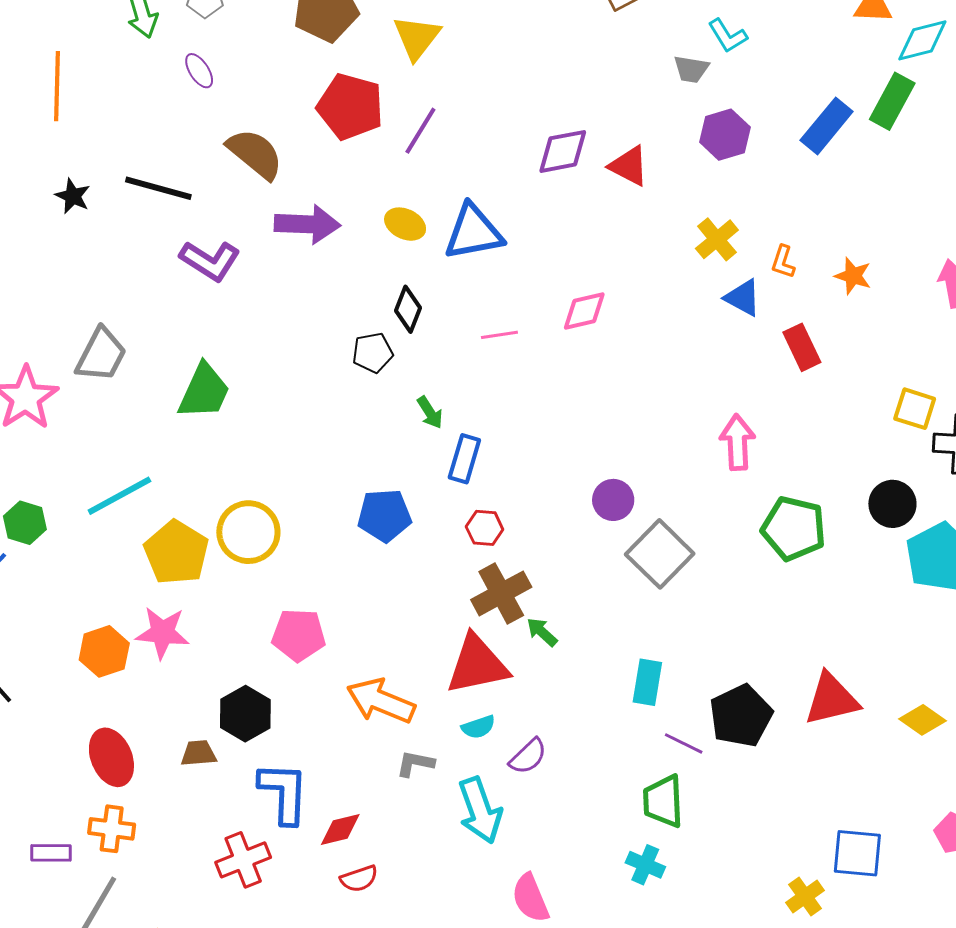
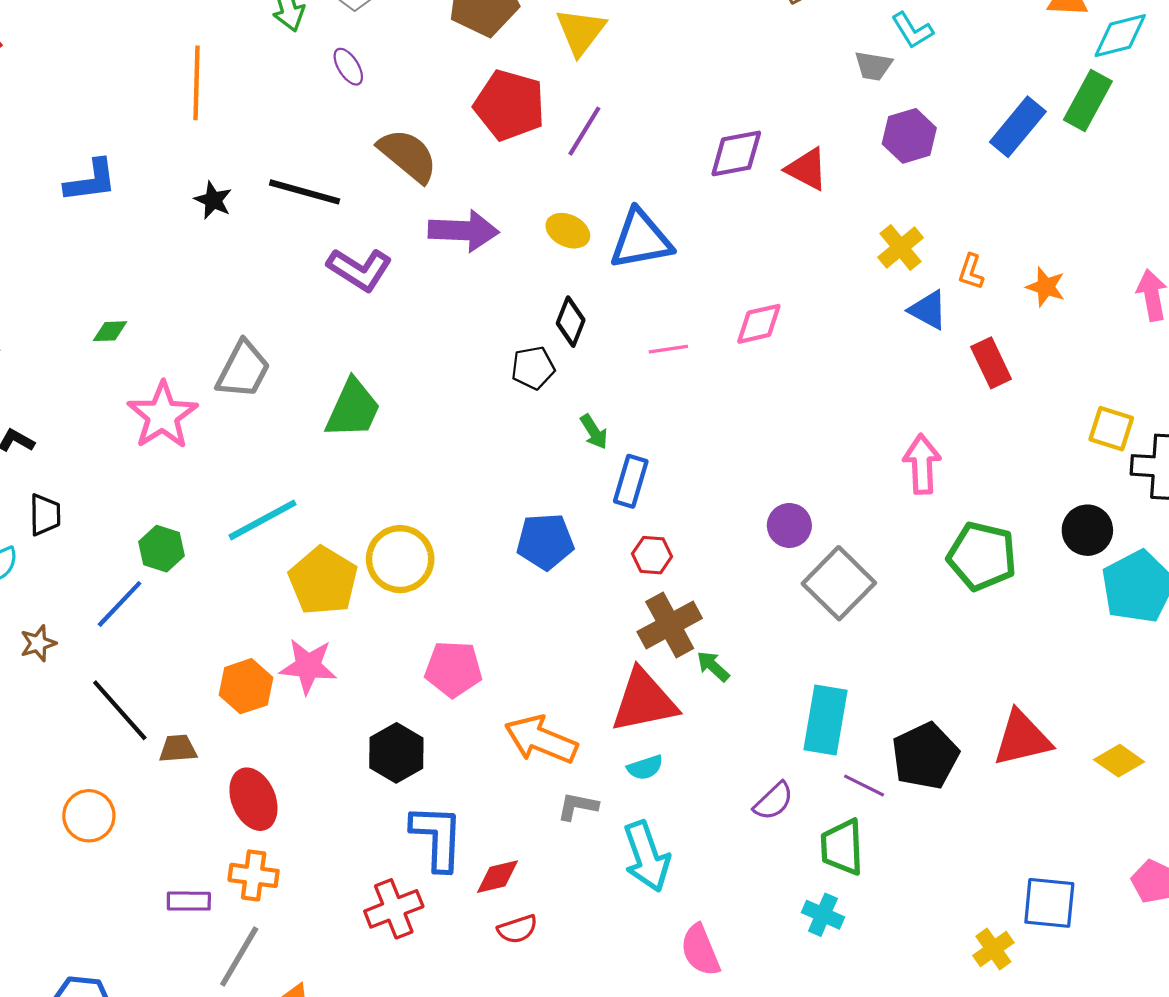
cyan rectangle: (647, 682) -> (825, 720), size x1.4
brown trapezoid: (199, 753) -> (178, 749), moved
purple semicircle: (528, 756) -> (774, 801), moved

